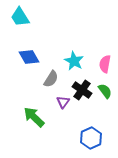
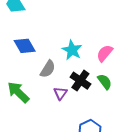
pink semicircle: (105, 64) -> (105, 53), turned 30
green arrow: (34, 117) -> (18, 92), moved

